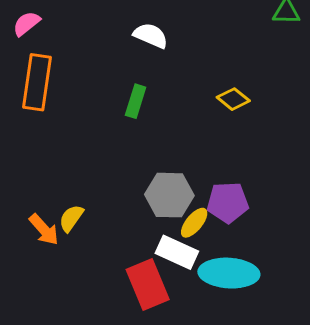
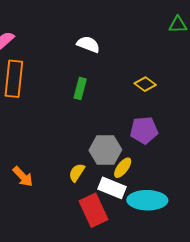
purple pentagon: (228, 202) -> (144, 130), moved
yellow semicircle: (71, 218) -> (77, 173), moved

